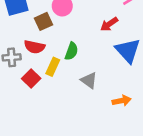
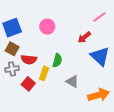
brown square: (44, 21) -> (12, 49), moved, turned -32
orange arrow: (122, 101) -> (99, 95), size x1.5

